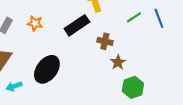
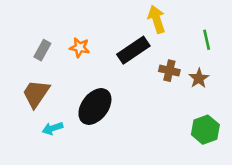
green line: (134, 17) -> (207, 40), turned -70
brown star: (118, 62) -> (199, 78), moved

